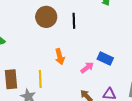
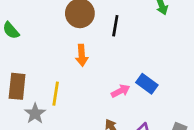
orange arrow: (60, 57) -> (82, 55), moved

